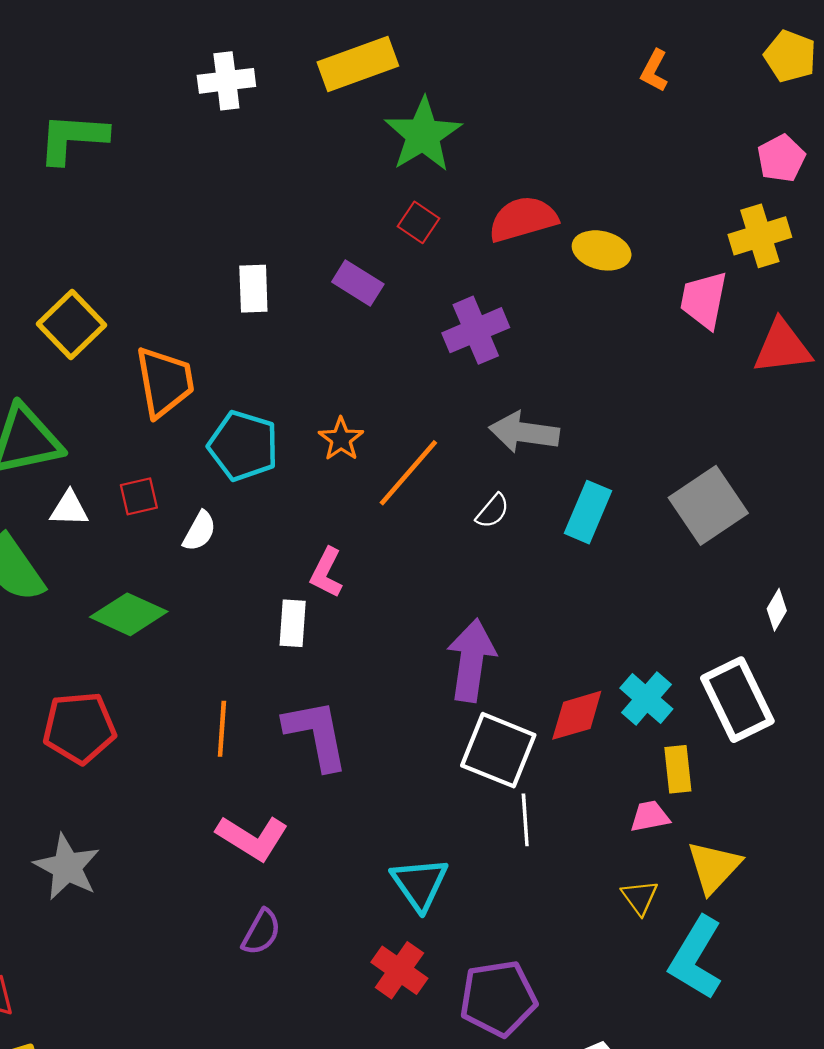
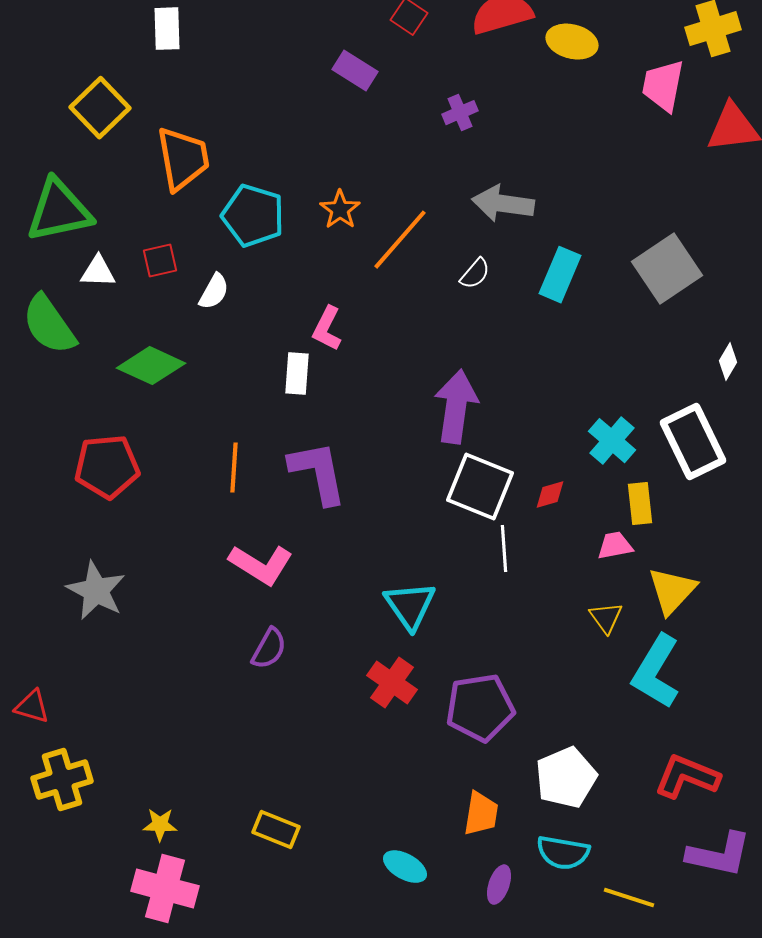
white rectangle: (253, 289) -> (167, 29), moved
purple cross: (476, 330) -> (460, 113), size x0.6
red diamond: (577, 715) -> (550, 495), moved, size x0.6

